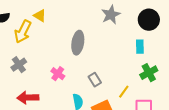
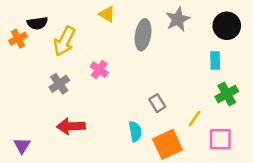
yellow triangle: (40, 16) -> (107, 14), moved
gray ellipse: (78, 43) -> (143, 35), moved
pink cross: (58, 74) -> (99, 70), moved

